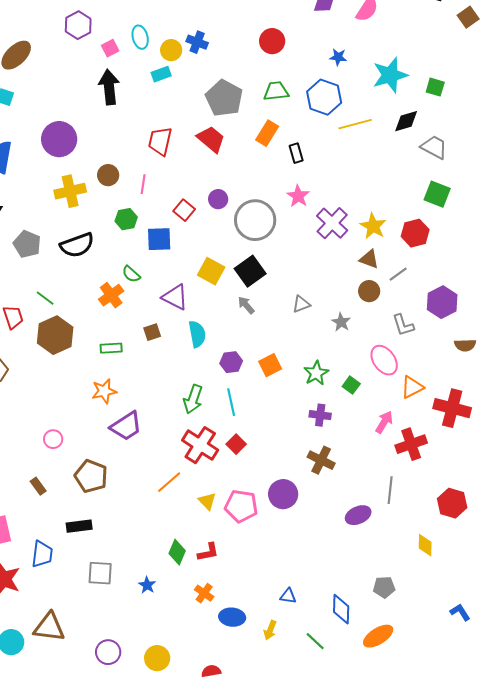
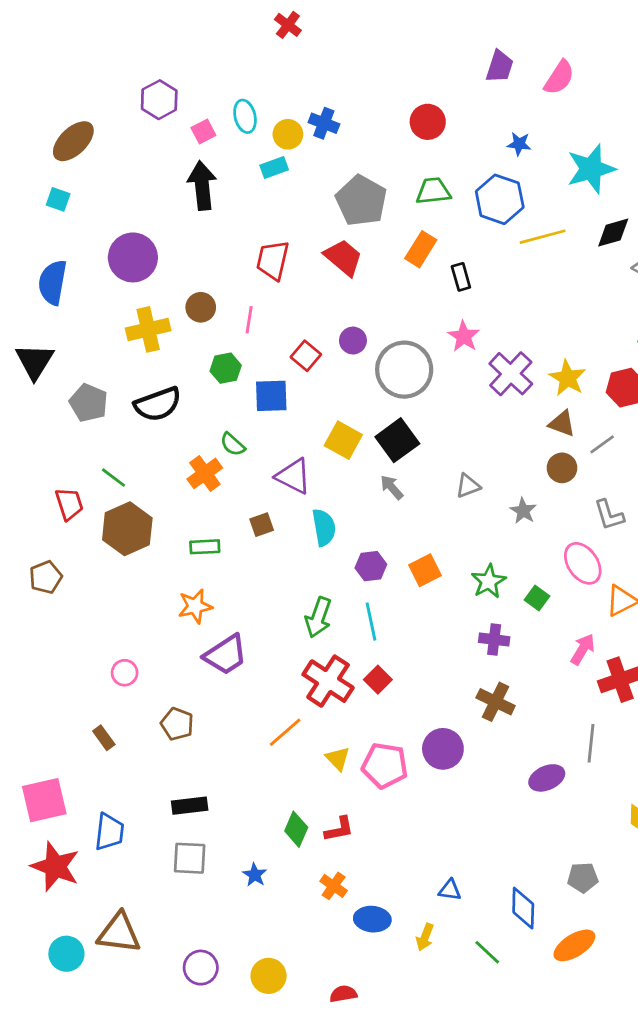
brown pentagon: (91, 476) -> (177, 724), size x0.7
black rectangle: (79, 526) -> (190, 806), moved

